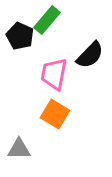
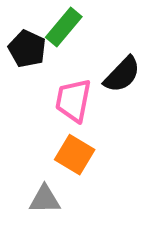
gray triangle: (19, 149) -> (45, 199), moved

